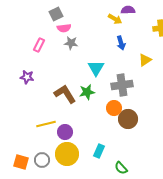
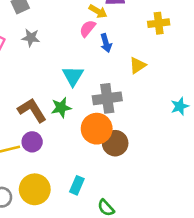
pink semicircle: (64, 28) -> (87, 28), moved, turned 136
gray star: (71, 43) -> (31, 38), moved
orange circle: (114, 108) -> (97, 129), size x1.5
purple circle: (65, 132) -> (32, 142), moved

